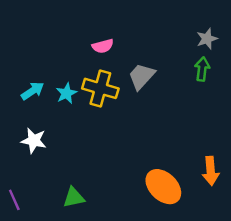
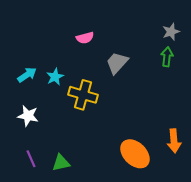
yellow cross: (100, 88) -> (83, 95), moved
purple line: (14, 200) -> (31, 159), moved

